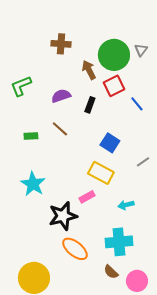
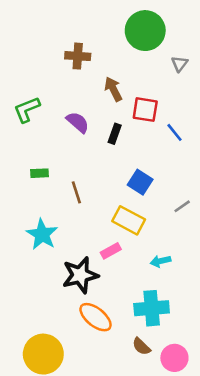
green circle: (114, 55) -> (145, 31), moved
red square: (114, 86) -> (145, 110), turned 35
purple semicircle: (61, 96) -> (78, 122), turned 60
brown line: (60, 129) -> (76, 192), moved, turned 30

